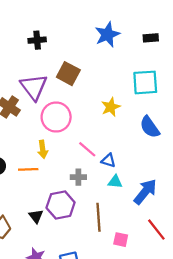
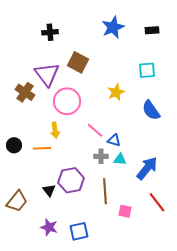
cyan square: (145, 82) -> (147, 70), size x0.7
gray cross: (78, 177) -> (101, 156), moved

